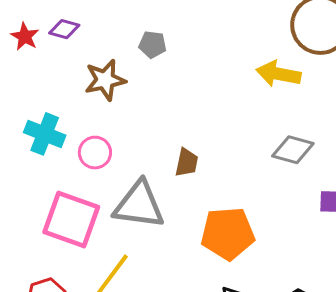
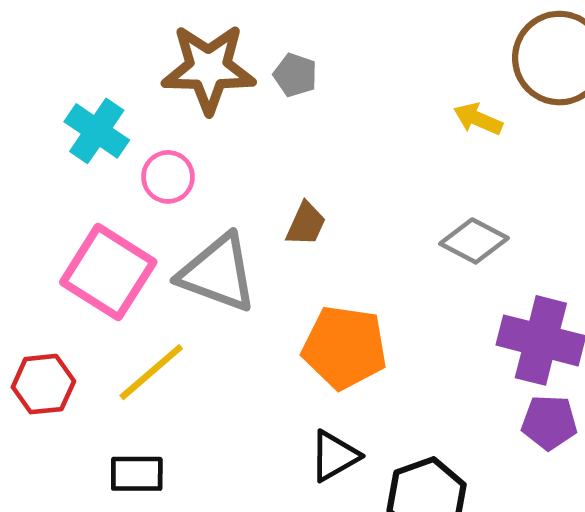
gray pentagon: (152, 45) -> (295, 75), moved
yellow arrow: (278, 74) -> (478, 119), size x0.7
brown star: (105, 80) -> (209, 69), size x1.4

